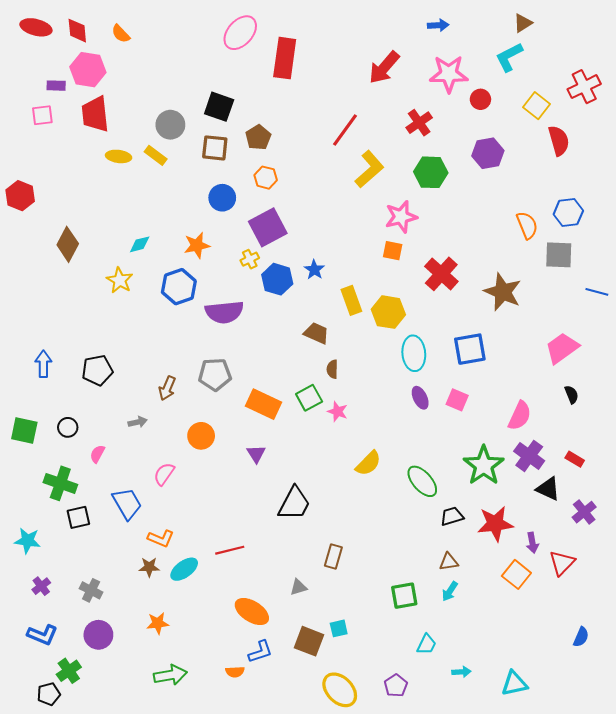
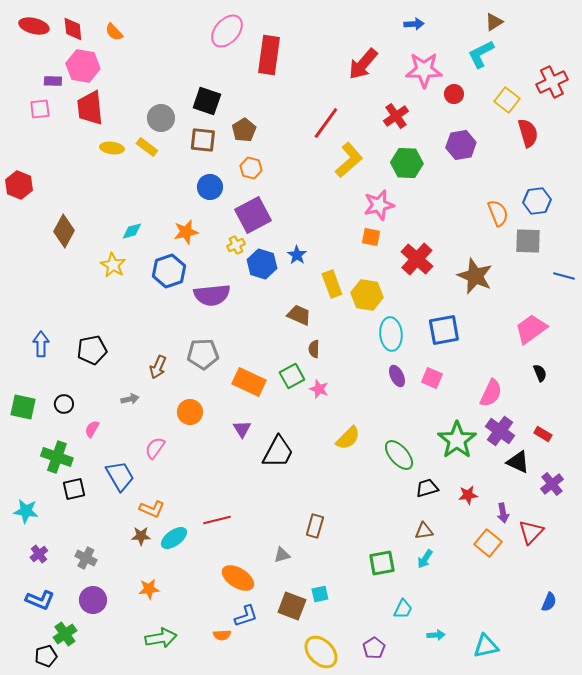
black trapezoid: (294, 504) -> (278, 452), moved
red star: (495, 524) -> (468, 495), size x0.6

